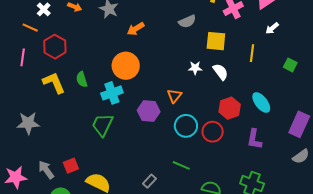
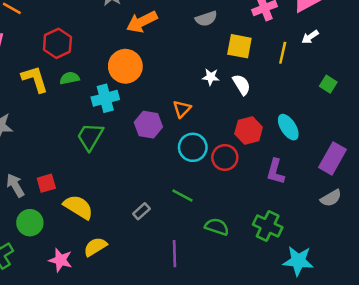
orange arrow: (136, 29) -> (142, 22), size x1.4
red hexagon: (55, 47) -> (57, 43), moved
yellow line: (252, 53) -> (283, 53), moved
green semicircle: (82, 79) -> (70, 78), turned 91

